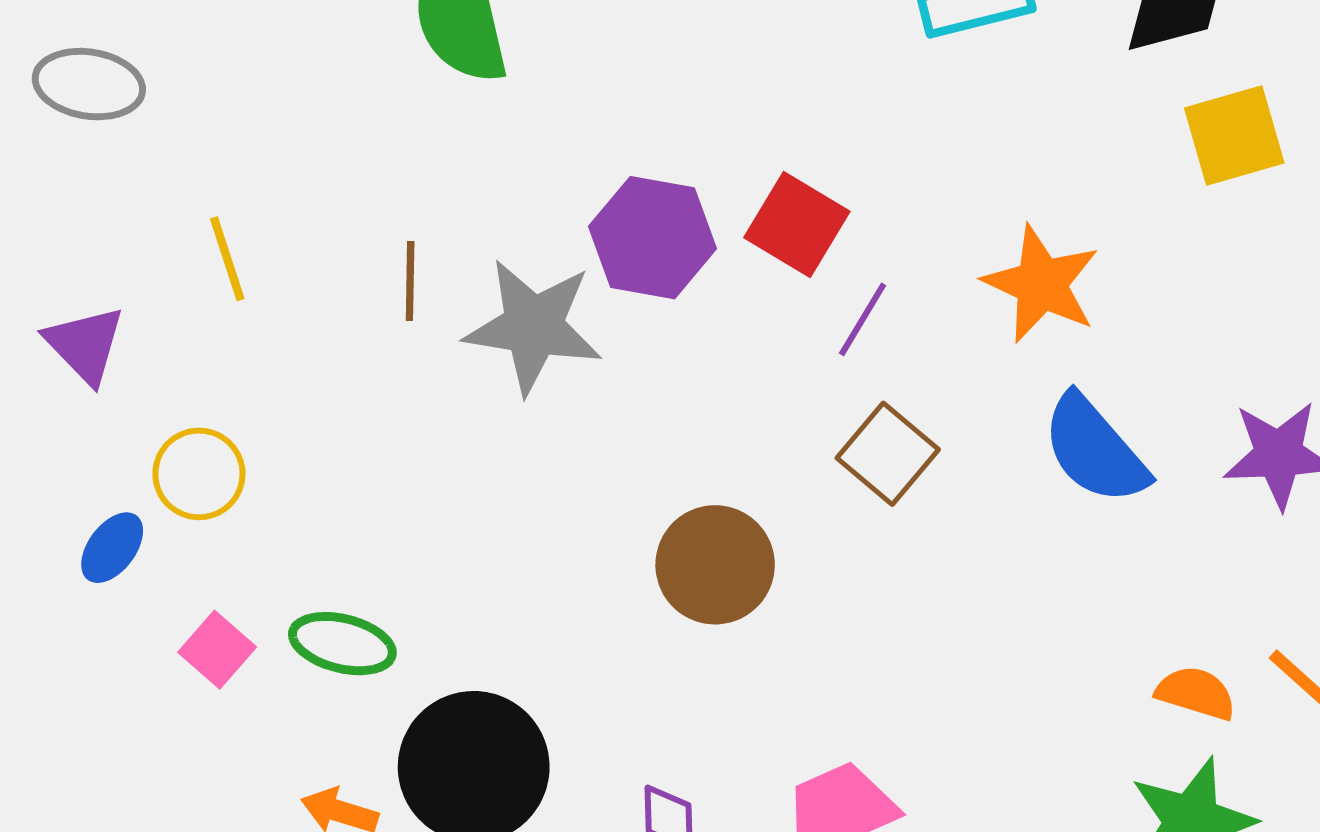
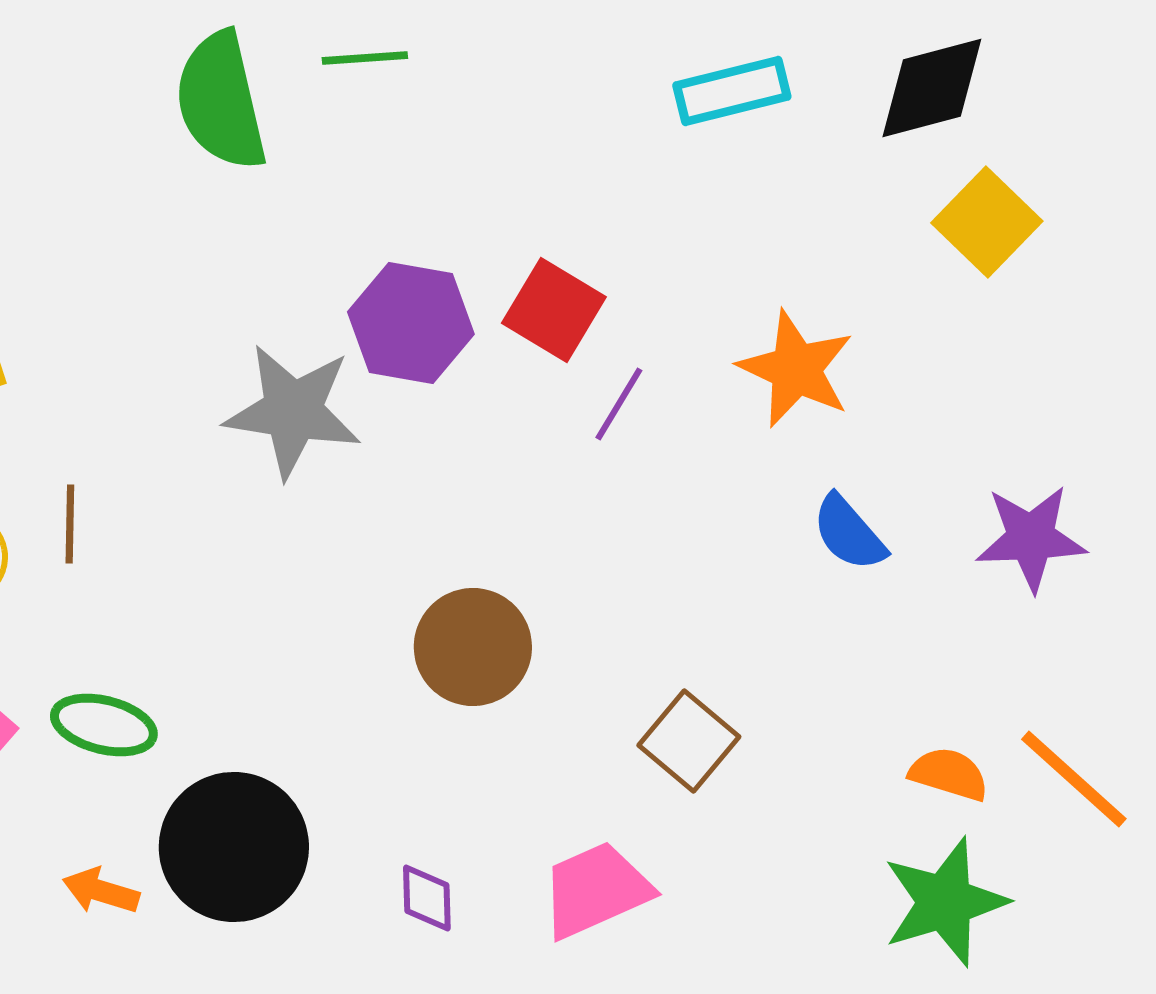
yellow square: (1234, 136) -> (987, 222), turned -30
brown line: (410, 281) -> (70, 524), moved
blue semicircle: (1095, 450) -> (849, 533), size x0.7
brown square: (888, 454) -> (689, 741), moved

